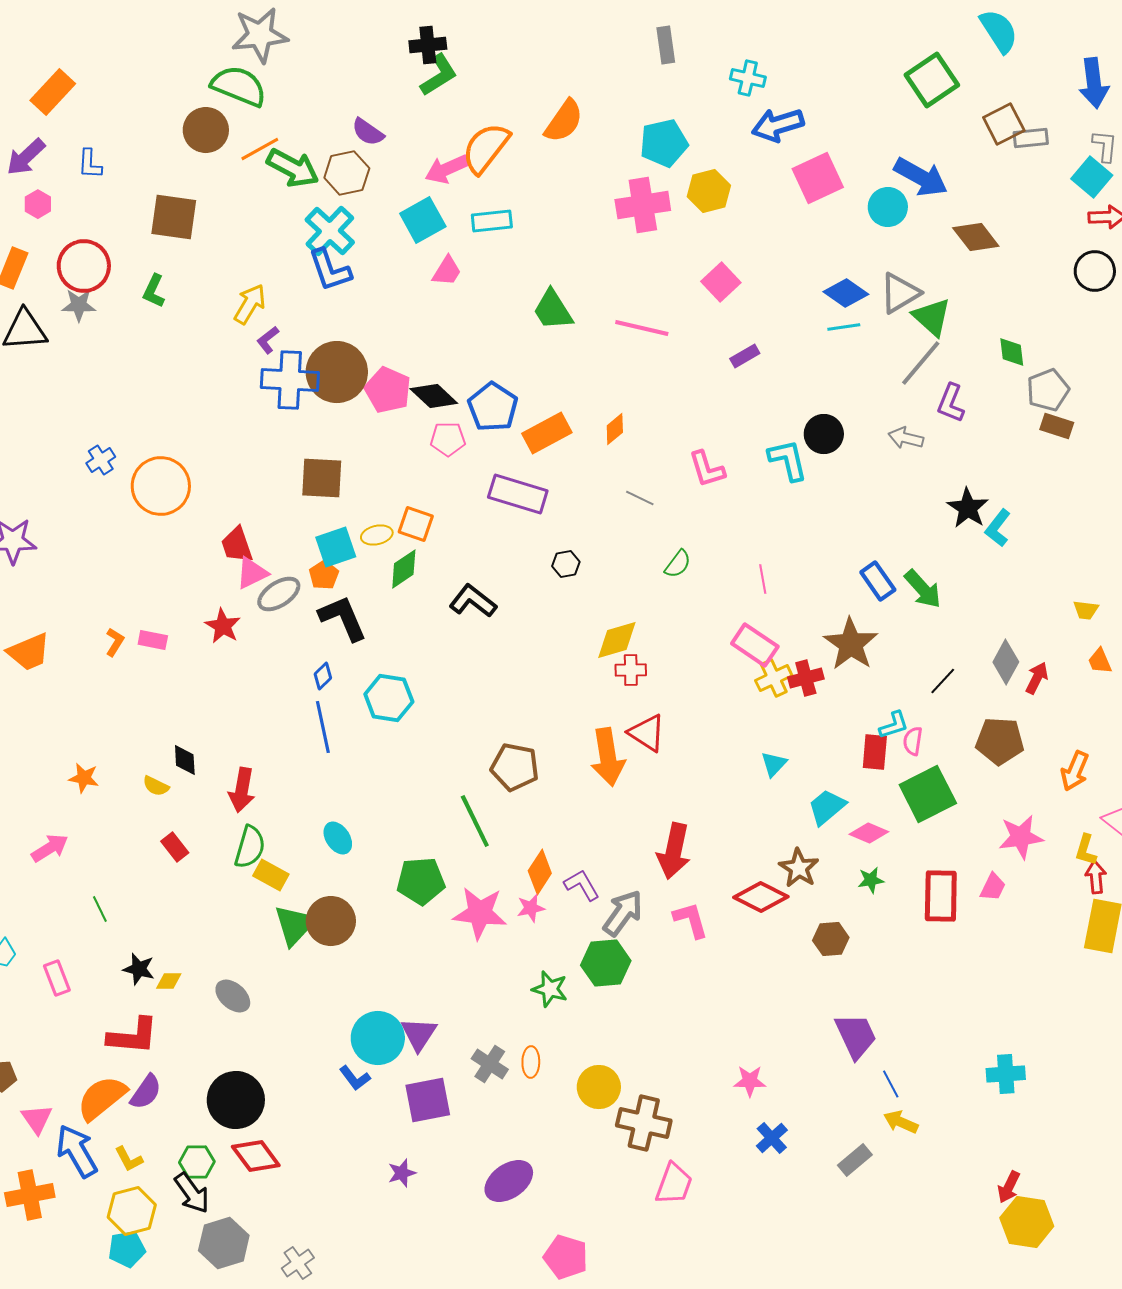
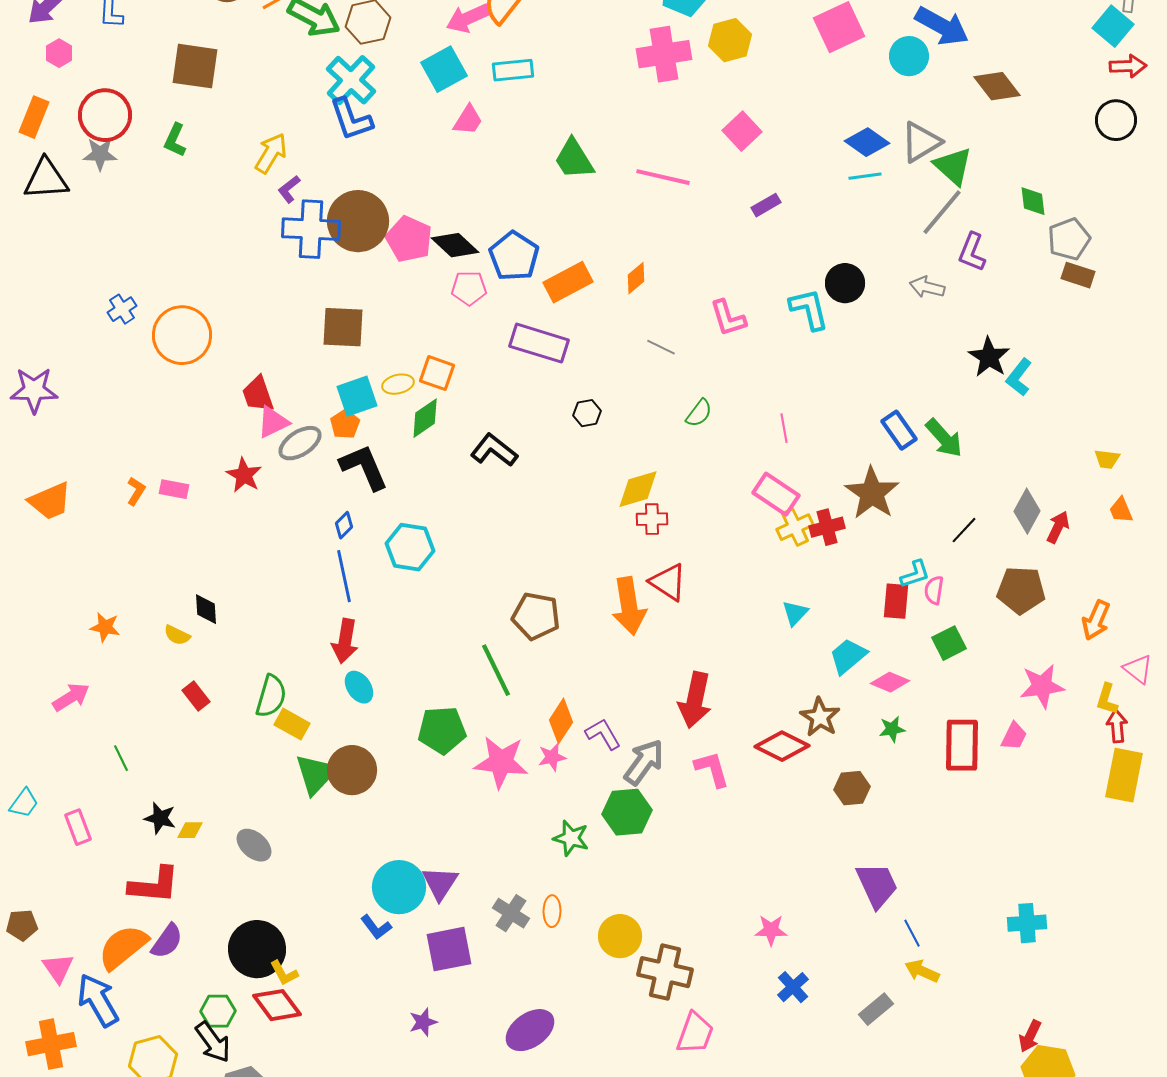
red arrow: (242, 790) -> (345, 641), moved
green square: (928, 794) -> (949, 643), size x0.6
yellow L-shape: (129, 1159) -> (284, 973), moved

